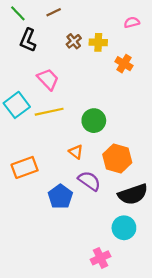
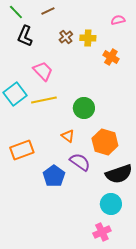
pink cross: (100, 258) -> (102, 232), moved

